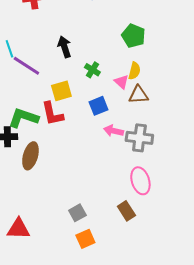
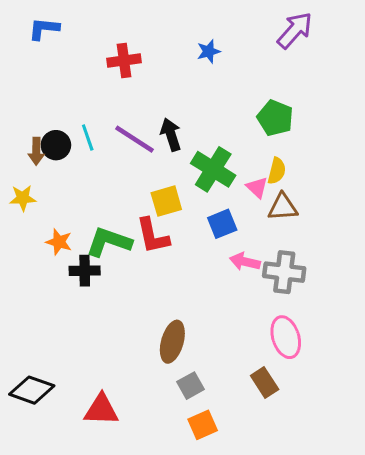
purple line: (26, 66) -> (135, 139), moved
green cross: (92, 70) -> (213, 169), size x1.8
brown ellipse: (30, 156) -> (172, 342), moved

